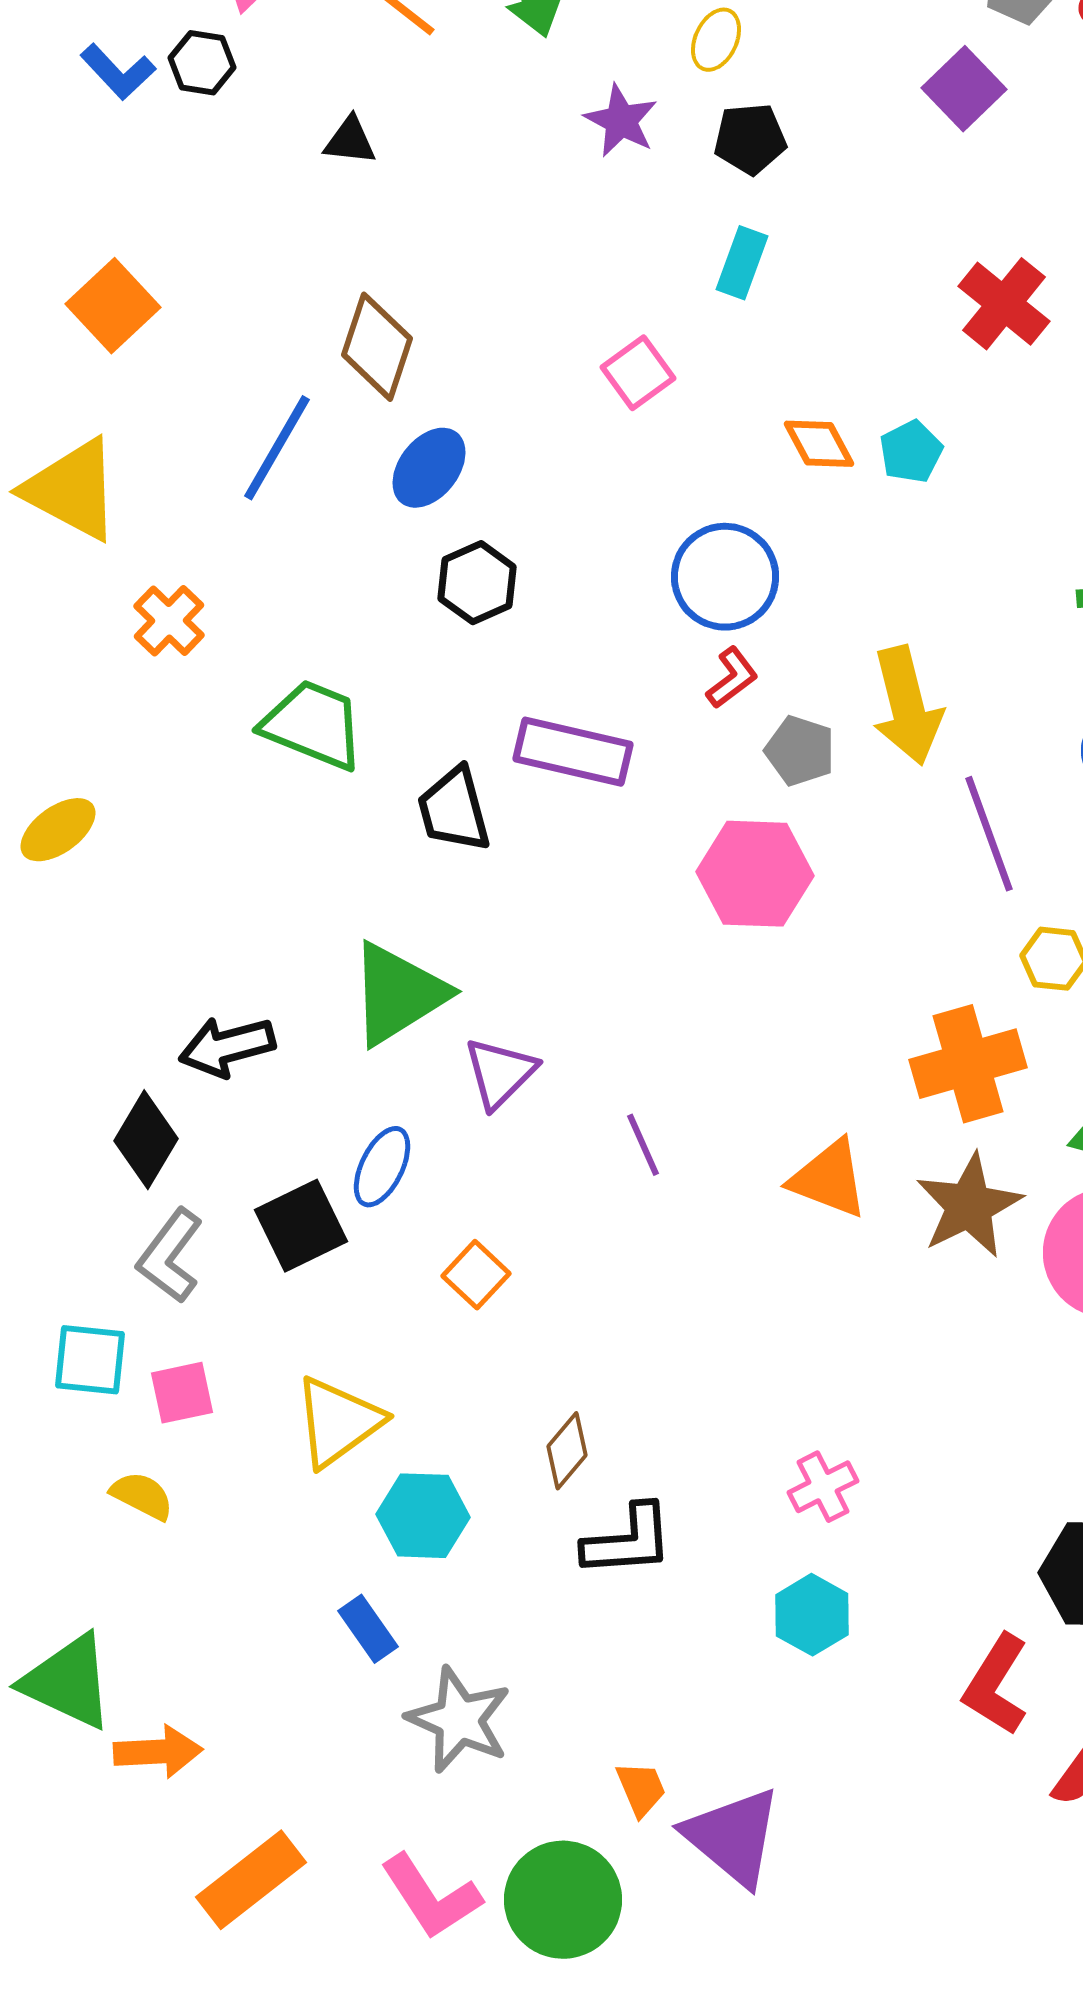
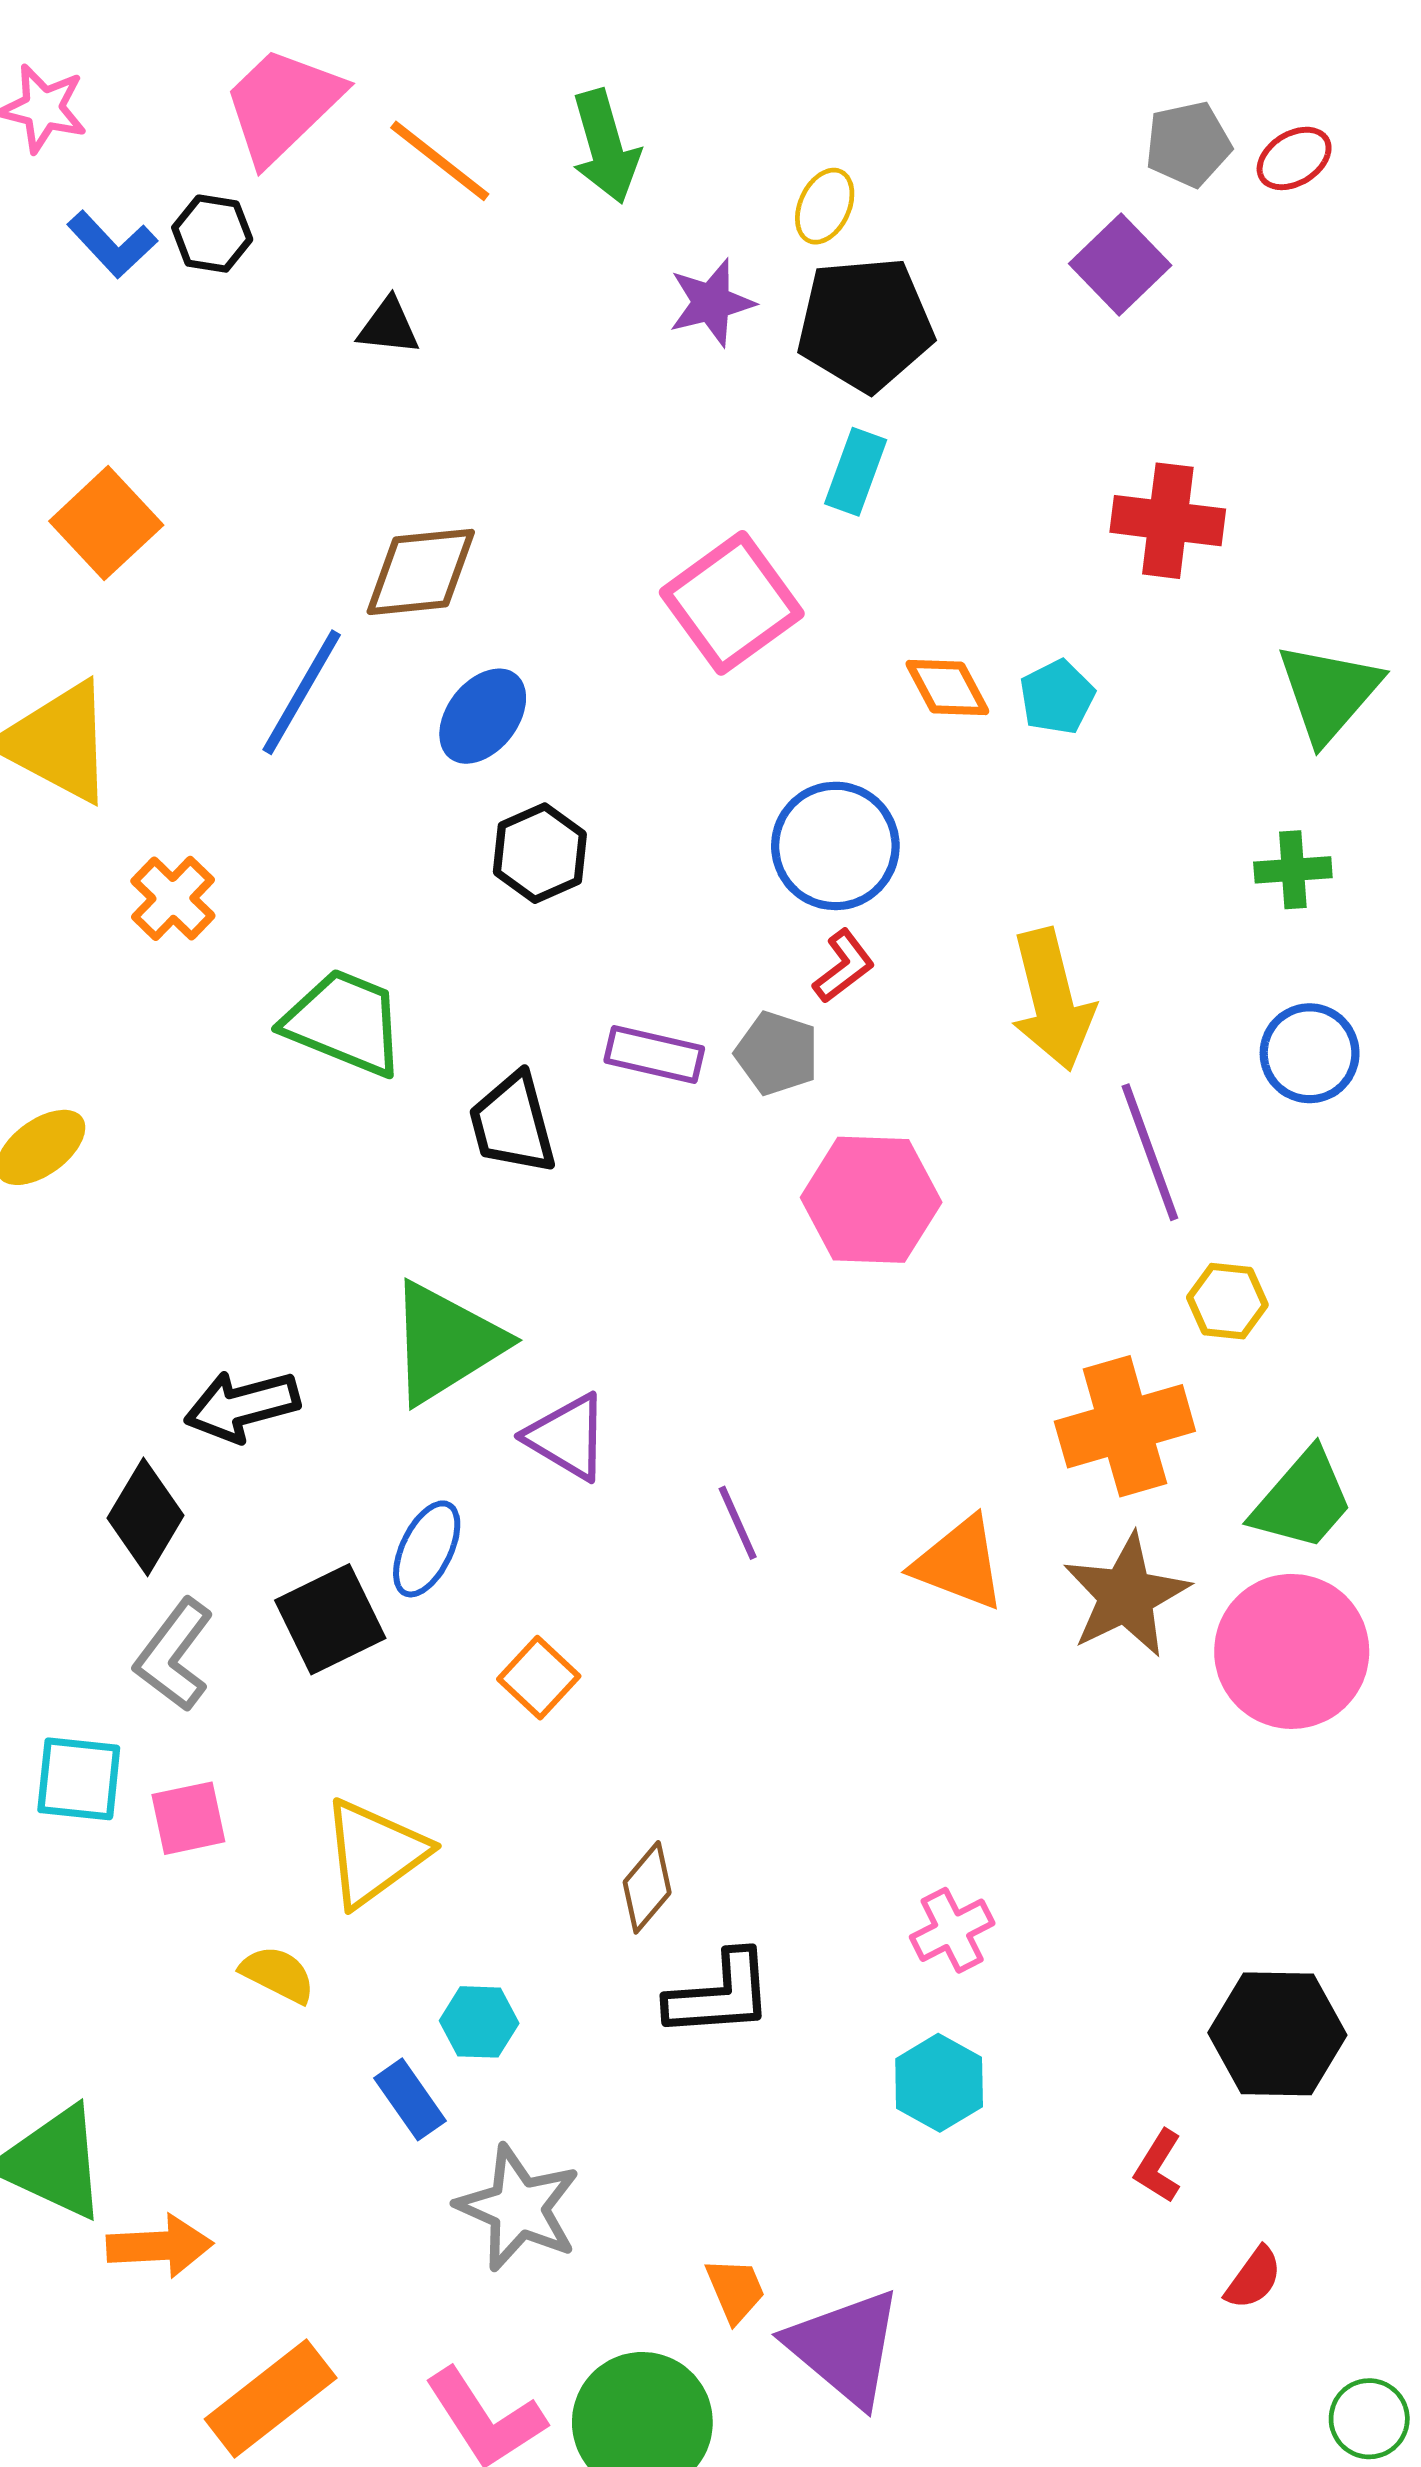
purple star: (621, 121) -> (711, 303), turned 30
black pentagon: (750, 139) -> (865, 324), size x1.6
red cross: (1004, 304) -> (1168, 521), turned -32
brown diamond: (377, 347) -> (421, 572), turned 66
pink square: (638, 373) -> (732, 603), size x1.6
gray pentagon: (800, 751) -> (777, 1053), moved
purple rectangle: (573, 752) -> (654, 1054), size x0.7
purple triangle: (500, 1073) -> (567, 1437), turned -44
yellow semicircle: (142, 1496) -> (278, 1974), moved
cyan hexagon: (423, 1516) -> (479, 2022), moved, size x0.7
red L-shape: (996, 1685) -> (1158, 2166), size x0.6

